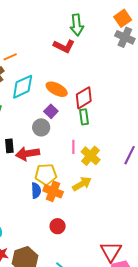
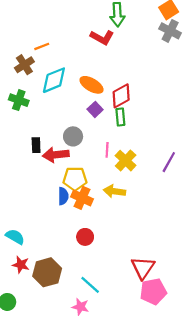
purple square: (51, 111) -> (95, 109), moved
gray circle: (41, 127) -> (73, 136), moved
yellow arrow: (82, 184) -> (114, 191), turned -144

